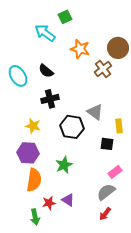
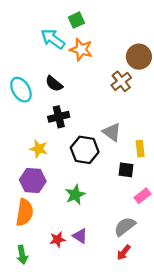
orange star: (80, 49) -> (81, 50), moved
pink rectangle: (115, 172) -> (142, 196), moved
orange semicircle: (34, 180) -> (25, 212), moved
green arrow: (35, 217) -> (22, 255), moved

